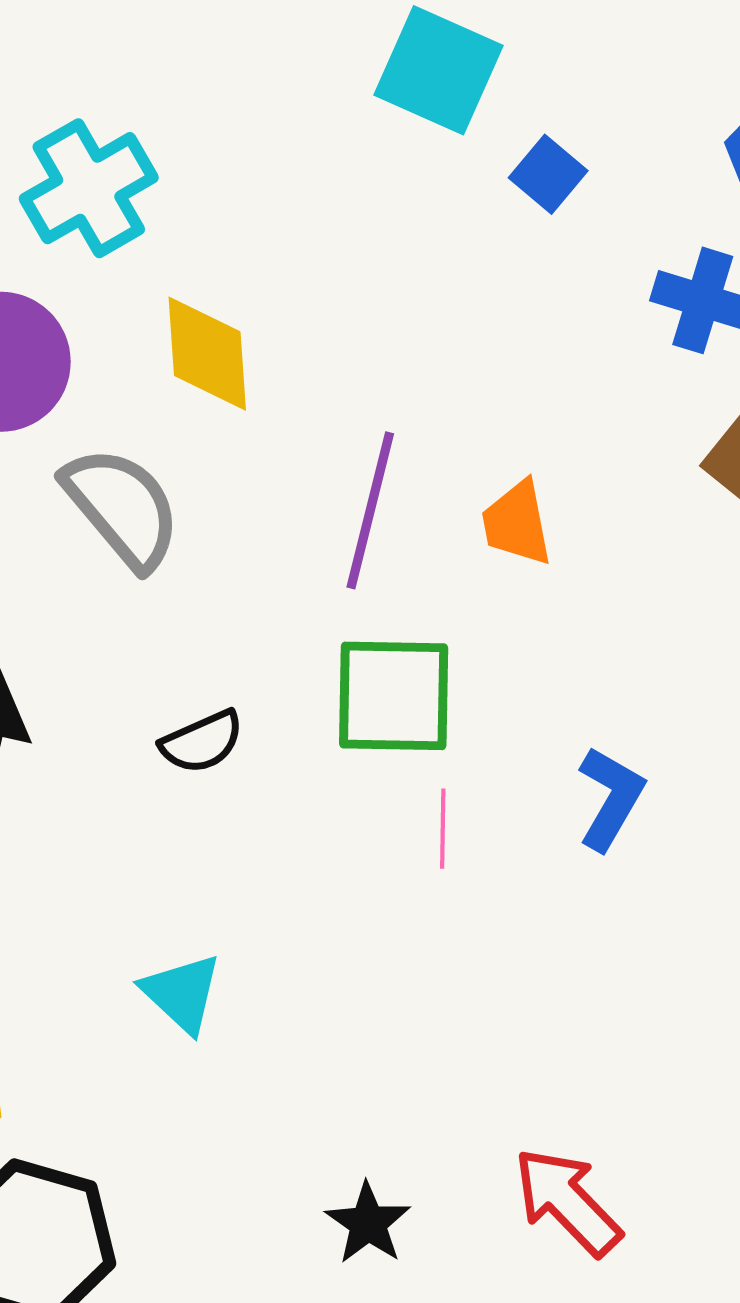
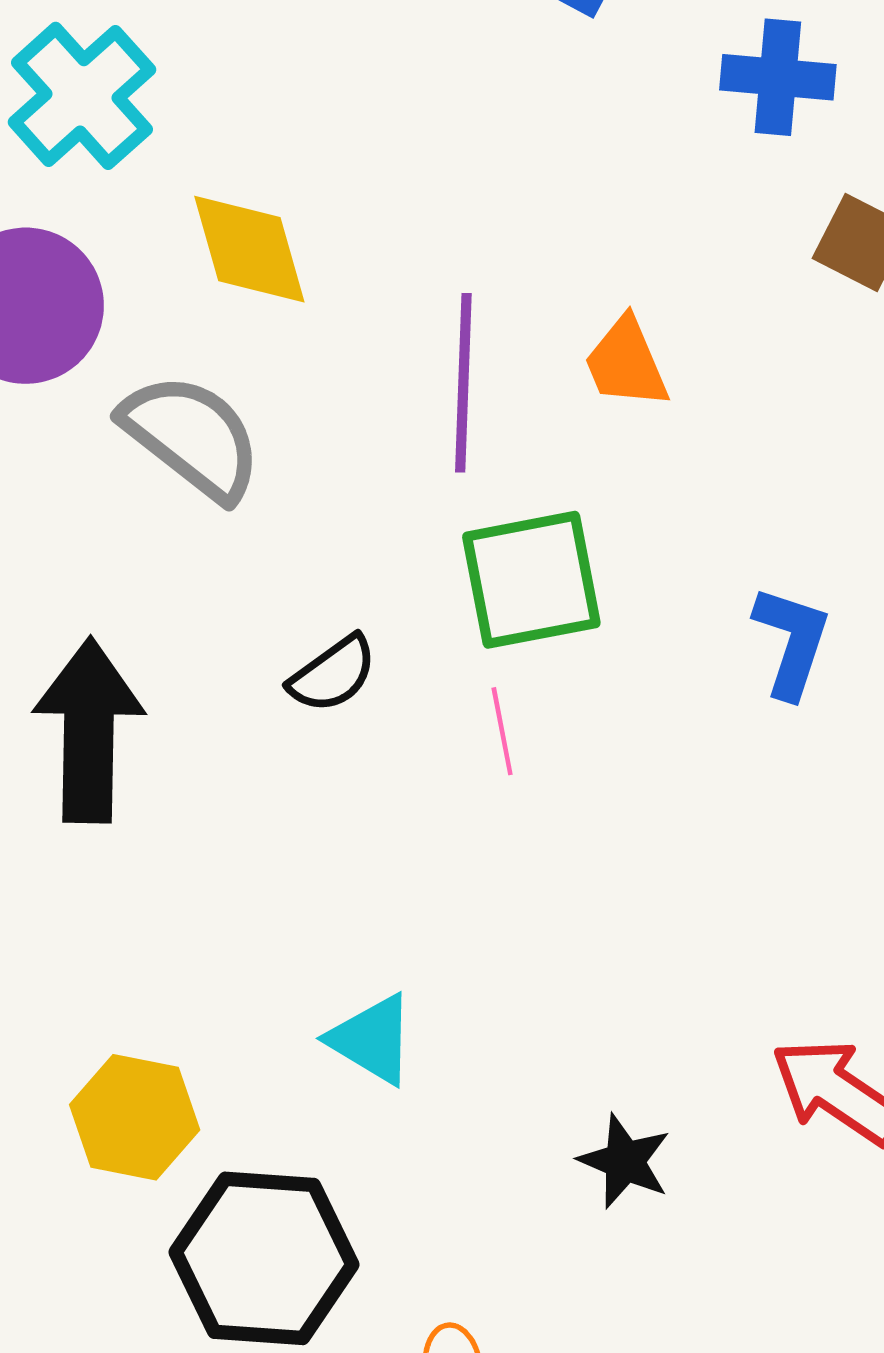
pink line: (443, 829) -> (502, 731), moved
cyan triangle: (182, 993) -> (372, 1039), moved

